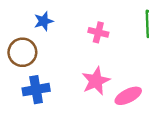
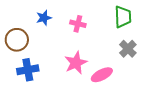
blue star: (44, 21) -> (44, 18), moved

